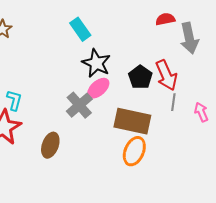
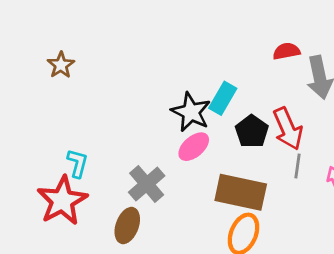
cyan rectangle: (80, 29) -> (223, 98), moved, turned 65
gray cross: (79, 105) -> (147, 184), moved

